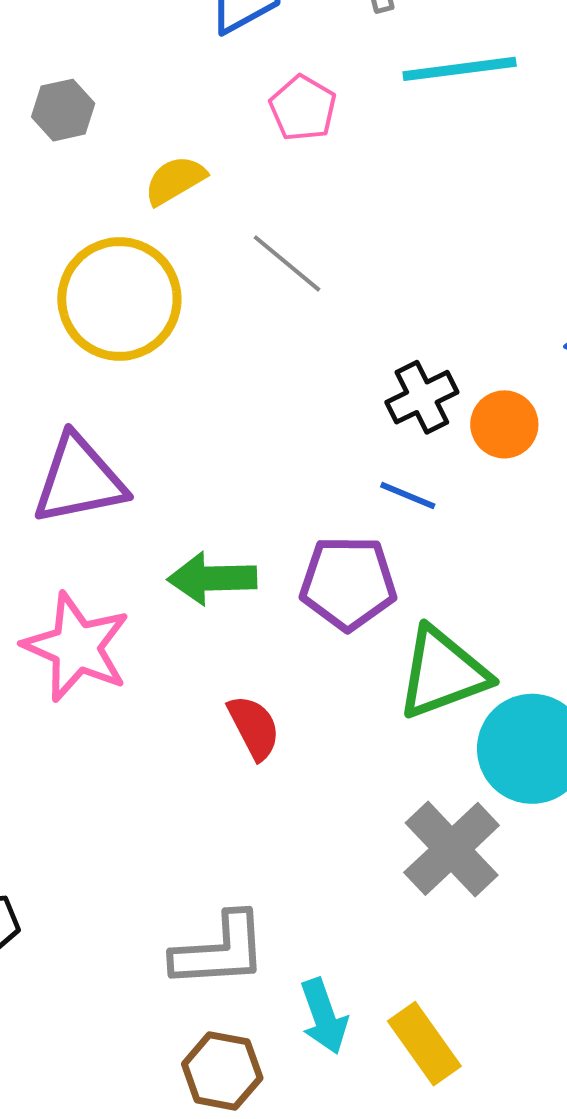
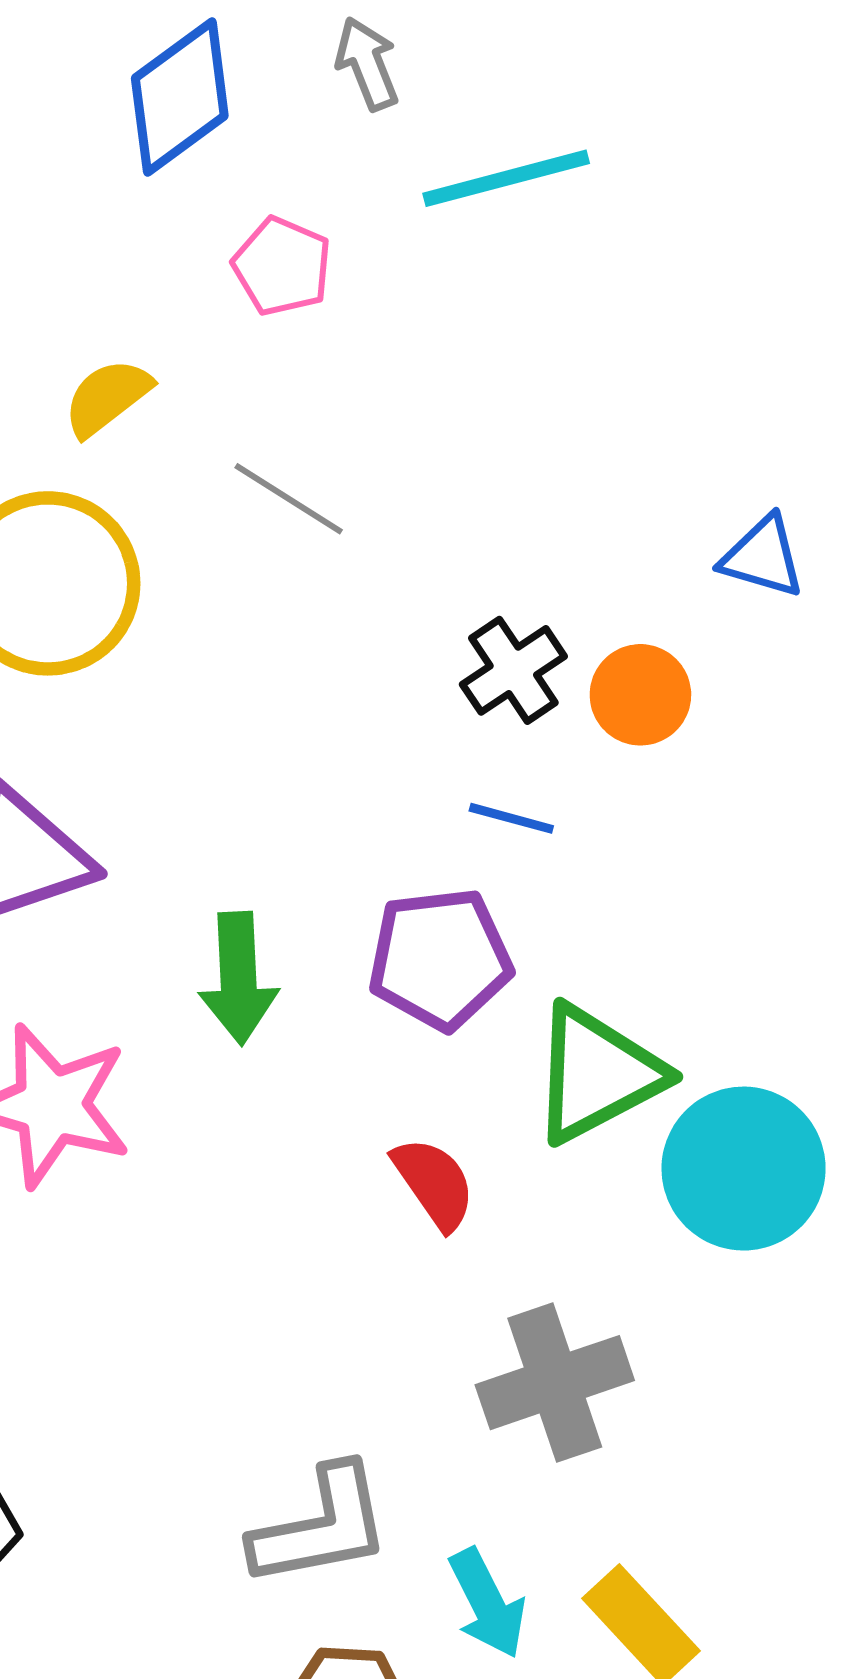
green arrow: (212, 578) -> (238, 978), turned -84
red semicircle: (254, 727) -> (434, 1183), moved
gray cross: (452, 849) -> (555, 1383), moved, turned 32

